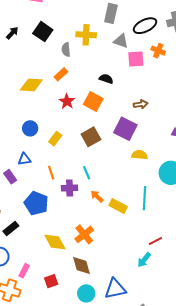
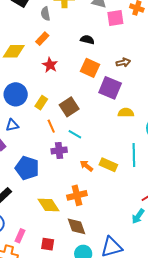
orange square: (93, 102) -> (90, 68), moved
blue circle: (30, 128) -> (16, 94), size x1.5
brown square: (91, 137) -> (69, 107), moved
orange line: (51, 173) -> (51, 126), moved
cyan line: (87, 173) -> (75, 134), turned -32
orange arrow: (97, 196) -> (86, 166), moved
orange cross: (84, 234) -> (77, 195), turned 30
red square: (51, 281) -> (48, 244), turned 32

